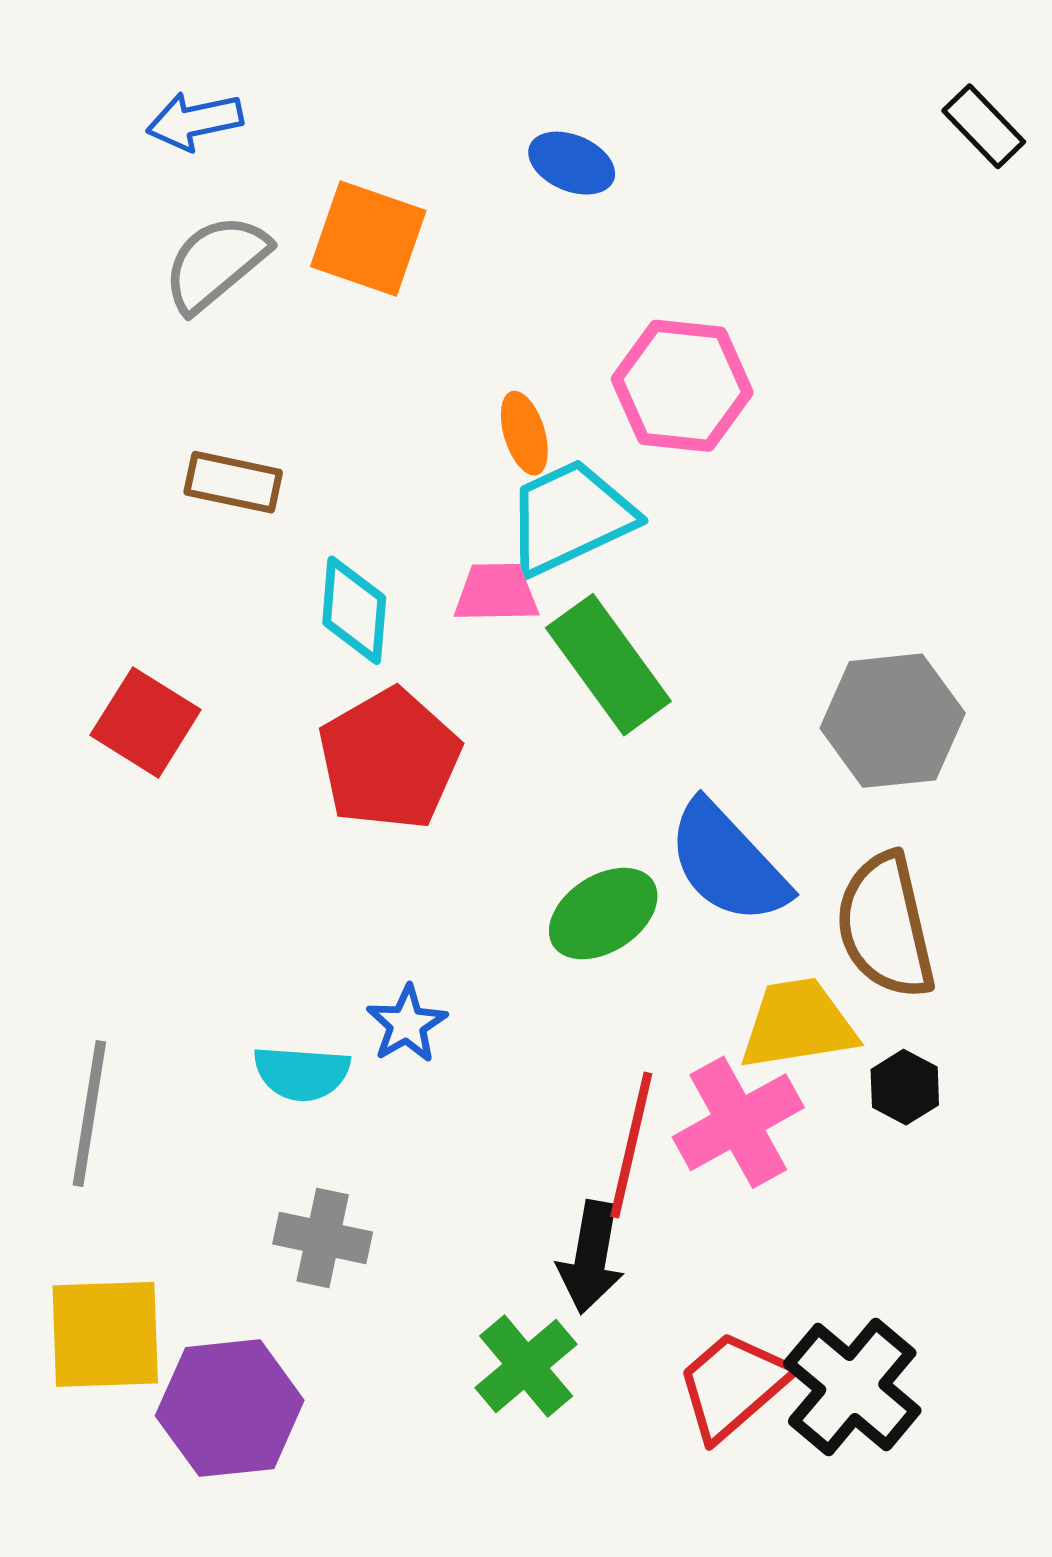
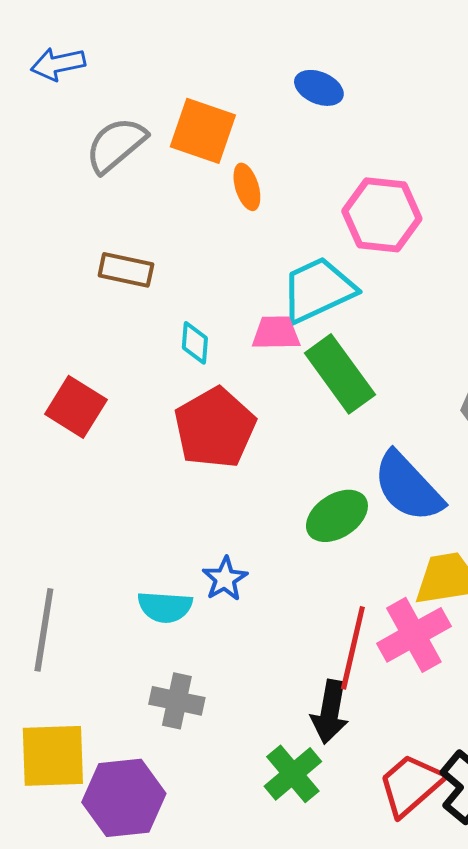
blue arrow: (195, 121) -> (58, 64), moved
orange ellipse: (524, 433) -> (247, 187), moved
cyan diamond: (354, 610) -> (195, 343), size x0.7

